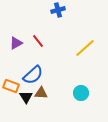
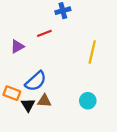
red line: (38, 41) -> (44, 33), moved, turned -72
yellow line: (85, 48) -> (92, 52), turned -35

